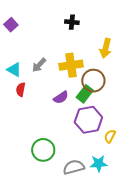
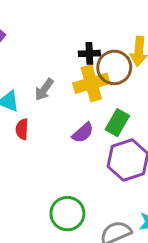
black cross: (72, 22) -> (89, 53), moved
brown circle: (93, 81) -> (114, 67), moved

